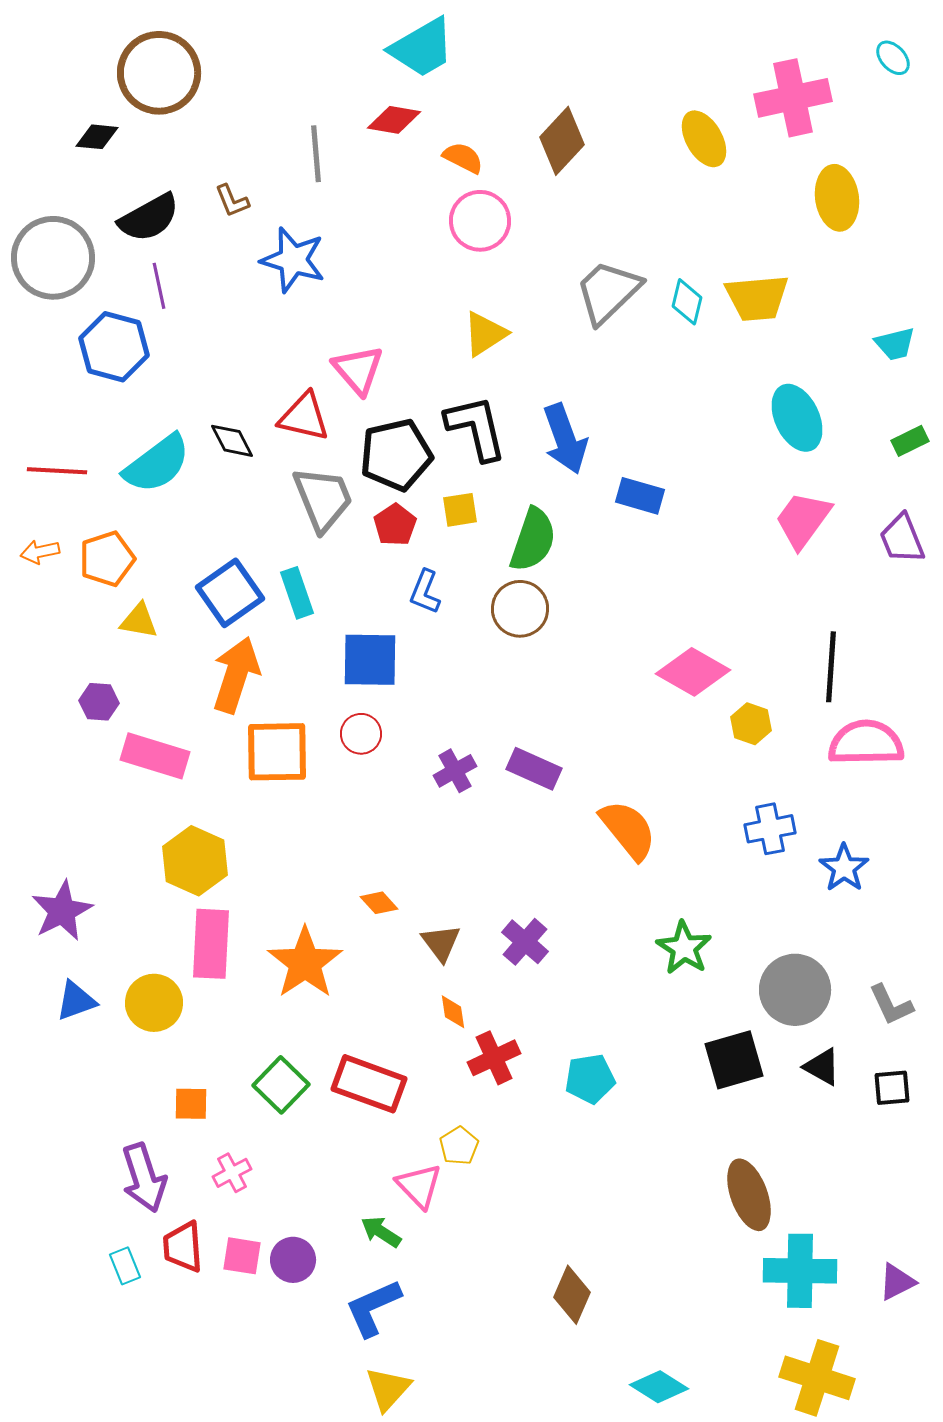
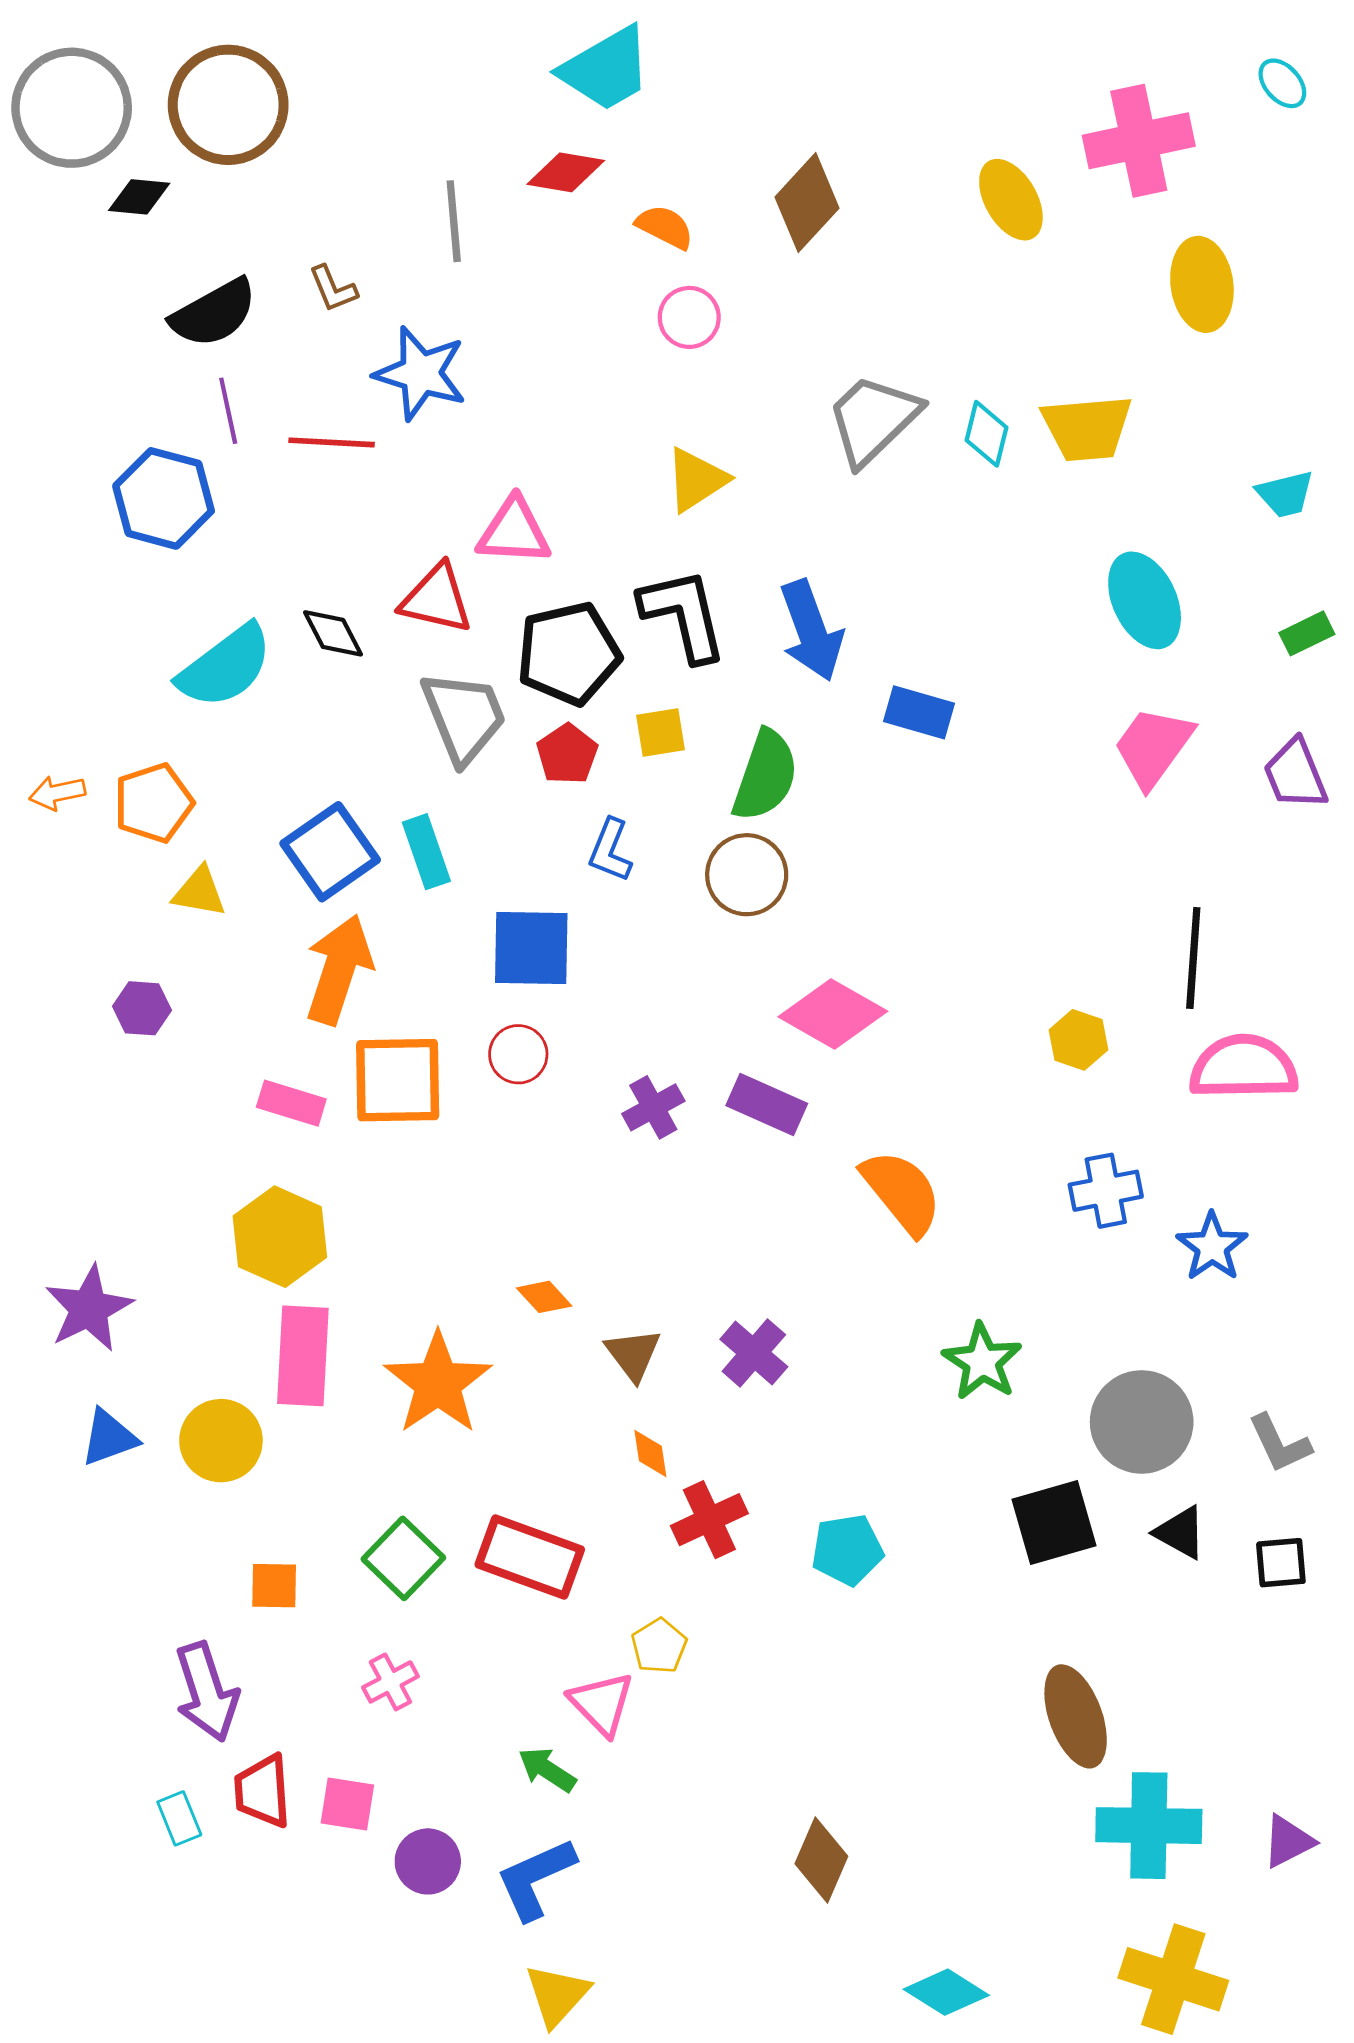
pink circle: (480, 221) -> (689, 317), size x0.7
gray circle: (53, 258) -> (72, 108), moved
pink triangle: (358, 370) -> (514, 531), turned -46
red line: (57, 471) -> (332, 442), moved
pink diamond: (693, 672) -> (833, 1014), moved
pink rectangle: (155, 756) -> (291, 1103), moved, size x0.7
pink cross: (232, 1173) -> (390, 1682), moved
purple circle: (293, 1260) -> (428, 1861), moved

